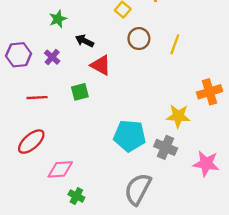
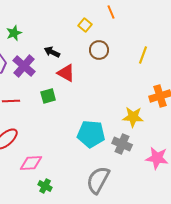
green star: (58, 19) -> (14, 33), moved
yellow line: (175, 44) -> (143, 55), moved
purple cross: (52, 57) -> (24, 66), size x1.6

